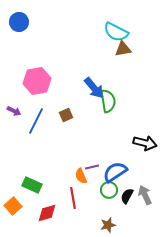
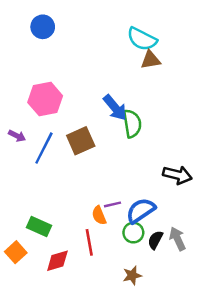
blue circle: (19, 22) -> (43, 27), moved
brown square: (66, 115) -> (81, 141), size x1.6

